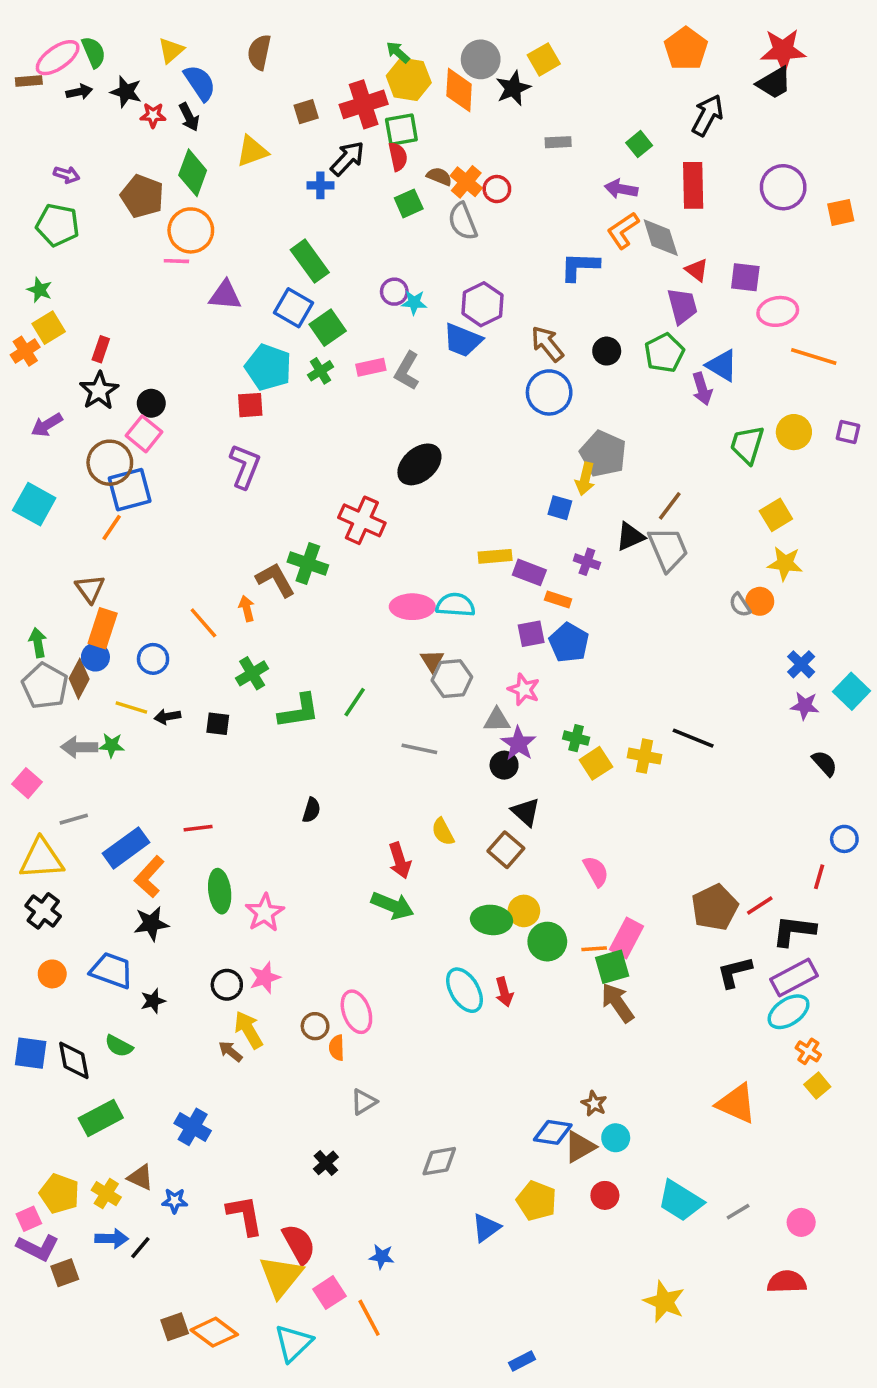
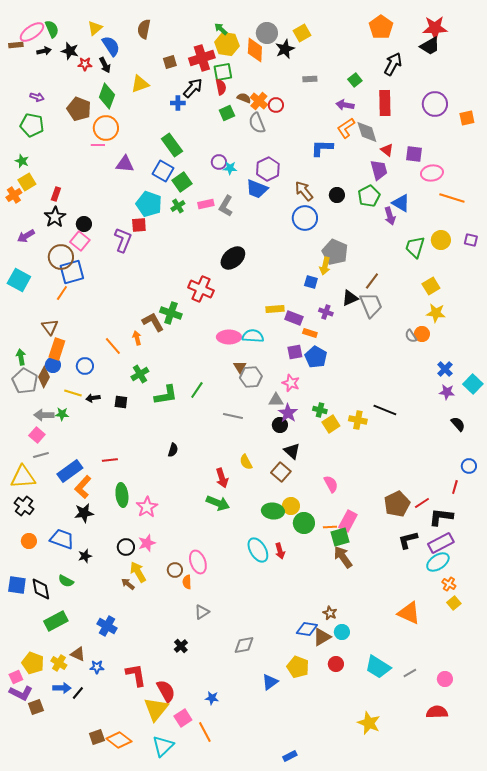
purple L-shape: (245, 466) -> (123, 240), moved
pink square: (27, 783) -> (37, 435), moved

